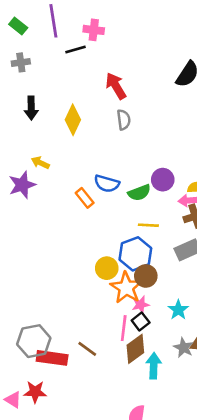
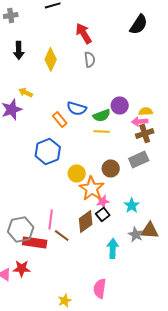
yellow line: (148, 225) -> (102, 131), moved
blue hexagon: (135, 254) -> (48, 151), moved
brown circle: (146, 276) -> (111, 168), moved
pink line: (124, 328) -> (51, 219), moved
brown diamond: (135, 349) -> (86, 221), moved

